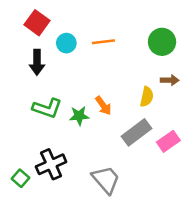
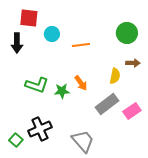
red square: (37, 23) -> (29, 18), turned -30
orange line: (103, 42) -> (81, 45), moved
black arrow: (37, 62) -> (17, 43), moved

